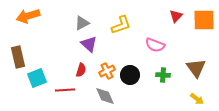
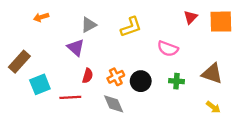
orange arrow: (28, 16) -> (41, 17), moved, size x0.6
purple triangle: (89, 44) -> (76, 48), moved
brown rectangle: (18, 57) -> (19, 62), turned 55
brown triangle: (196, 68) -> (212, 74), turned -35

